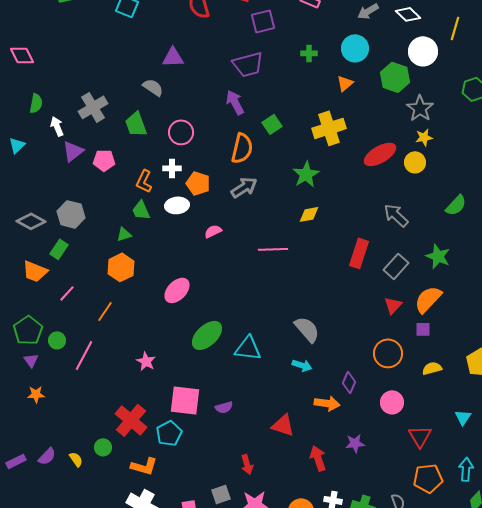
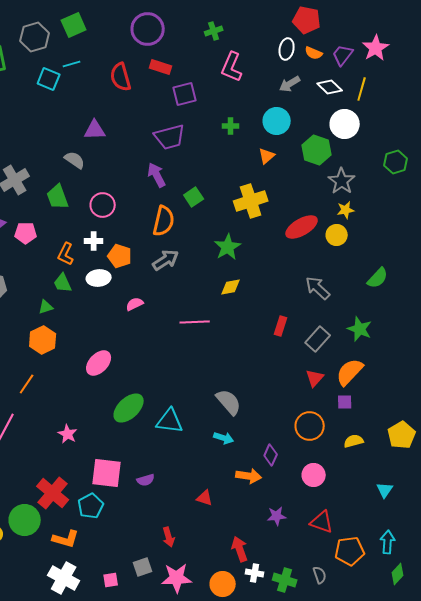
yellow line: (455, 28) -> (362, 89), moved
red rectangle: (359, 253) -> (281, 326), size x0.7
red triangle: (283, 425) -> (205, 498), size x0.7
red triangle: (420, 436) -> (322, 522), moved, turned -40
green circle: (103, 447) -> (25, 520), size x1.8
red arrow: (318, 458) -> (240, 549), moved

